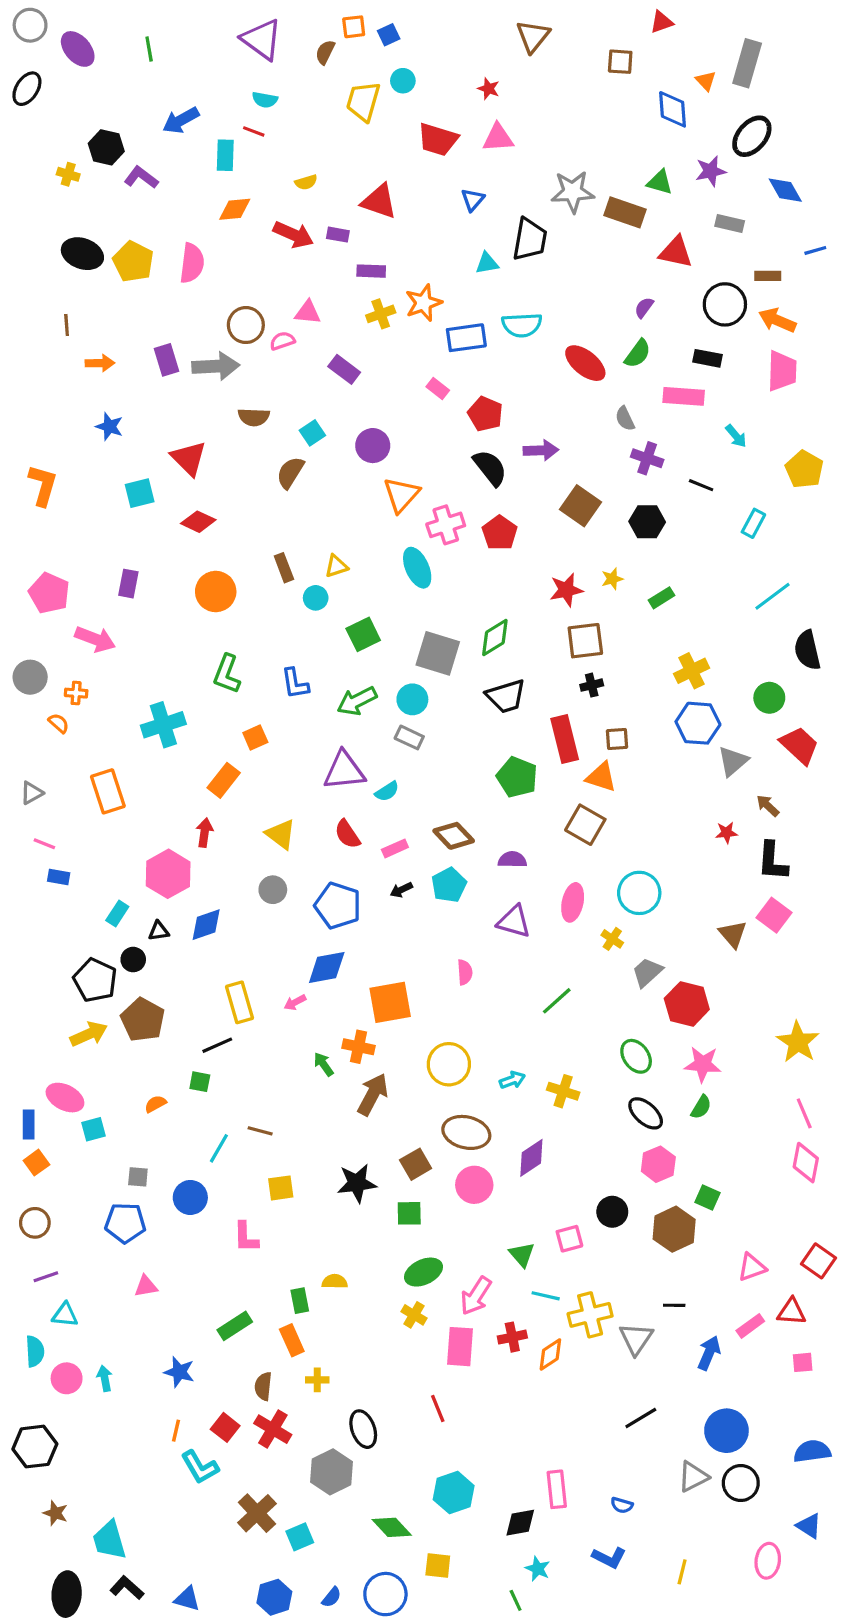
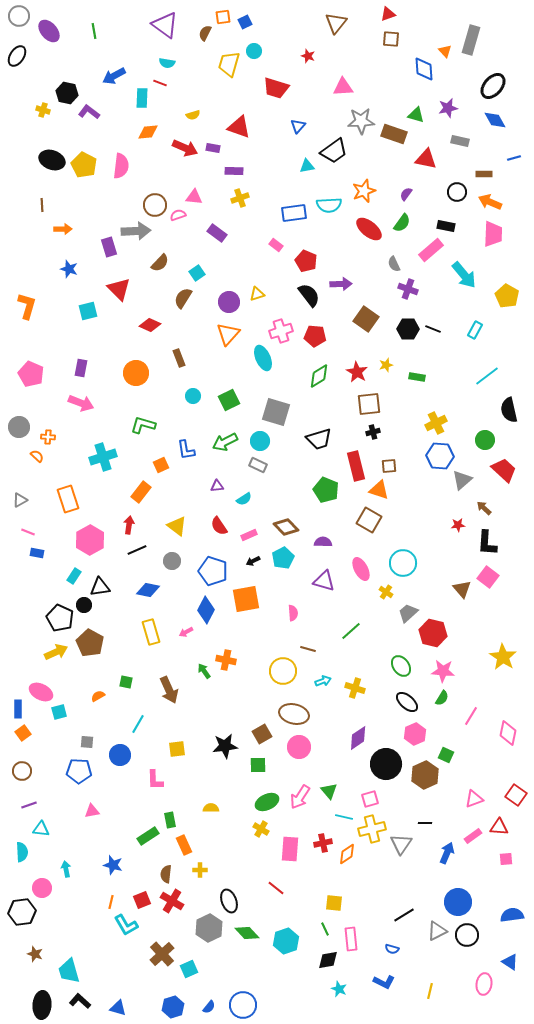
red triangle: (661, 22) -> (388, 14), moved
black ellipse: (752, 136) -> (493, 86), moved
pink triangle: (498, 138) -> (343, 87), moved
black trapezoid: (530, 239) -> (334, 151), turned 44
orange star: (424, 303) -> (364, 191), moved
black circle: (725, 304) -> (457, 192), size x0.7
purple rectangle: (167, 360) -> (109, 247), moved
pink rectangle: (684, 396) -> (431, 250), turned -45
brown semicircle: (254, 417) -> (160, 263), turned -48
cyan arrow: (736, 436) -> (464, 275), size x1.8
purple circle: (373, 446) -> (229, 302), moved
black line: (701, 485) -> (433, 329), moved
orange triangle: (401, 495) -> (228, 334), moved
red diamond: (198, 522) -> (150, 325), moved
red pentagon: (500, 533) -> (315, 336), turned -30
yellow triangle: (336, 566) -> (257, 294), moved
red star: (566, 590) -> (357, 372), turned -30
cyan circle: (316, 598) -> (193, 396), moved
green rectangle: (661, 598) -> (417, 377), turned 42
green diamond: (495, 638) -> (319, 376), moved
pink arrow: (95, 639) -> (81, 403), moved
green L-shape: (227, 674) -> (143, 425), turned 85
blue L-shape: (295, 684) -> (186, 450), moved
purple triangle: (344, 771) -> (217, 486), size x0.5
pink hexagon: (168, 874) -> (90, 540), moved
pink ellipse: (573, 902) -> (361, 569), turned -40
blue diamond: (206, 925) -> (148, 590), moved, turned 30
black triangle: (159, 931) -> (100, 587), size x1.5
blue diamond: (327, 967) -> (206, 610), turned -52
orange square: (390, 1002) -> (246, 599), moved
black line: (217, 1045) -> (137, 550), moved
brown arrow: (373, 1094) -> (169, 690), moved, turned 128
pink line: (804, 1113) -> (471, 716), moved, turned 54
brown line: (260, 1131) -> (308, 649), moved
purple diamond: (531, 1158) -> (358, 738), moved
black circle: (612, 1212) -> (386, 764), size x1.6
pink square: (569, 1239) -> (370, 799), moved
pink arrow: (476, 1296) -> (300, 797), moved
green rectangle: (300, 1301) -> (170, 820), moved
pink circle: (67, 1378) -> (42, 888), moved
red line: (438, 1408) -> (276, 888), turned -30
black line: (641, 1418) -> (404, 915), moved
red square: (225, 1427) -> (142, 900), turned 30
green diamond: (392, 1527) -> (247, 933), moved
yellow square: (438, 1565) -> (334, 903), moved
green line: (516, 1600) -> (325, 929), moved

